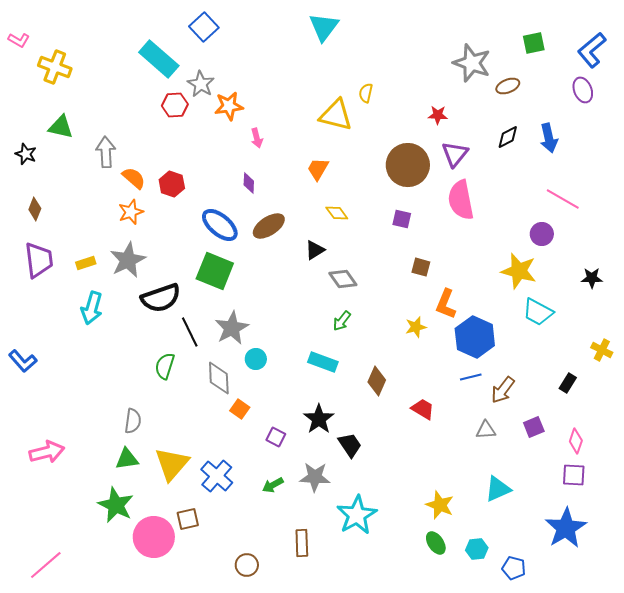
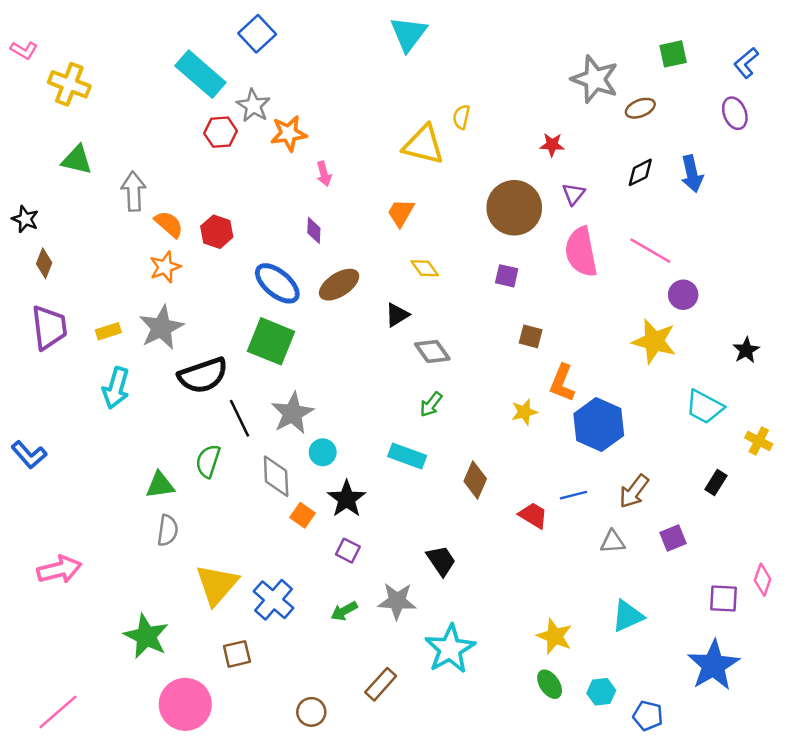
blue L-shape: (592, 50) -> (746, 63), size x0.7
black star: (26, 154) -> (25, 219), moved
purple triangle: (455, 154) -> (573, 194), size x0.7
pink line: (563, 199) -> (650, 251), moved
black star: (592, 278) -> (746, 350), turned -30
cyan trapezoid: (538, 312) -> (705, 407), moved
blue line: (471, 377) -> (573, 495), moved
black star: (319, 419) -> (347, 499), moved
pink diamond: (576, 441) -> (763, 580), moved
green triangle: (127, 459) -> (160, 485), moved
pink circle: (154, 537) -> (185, 704), moved
brown rectangle: (302, 543) -> (381, 684), turned 44

